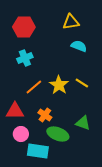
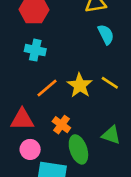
cyan semicircle: (79, 46) -> (106, 34), turned 42
cyan cross: (25, 58) -> (35, 50), turned 35
green ellipse: (58, 134) -> (78, 149), turned 50

